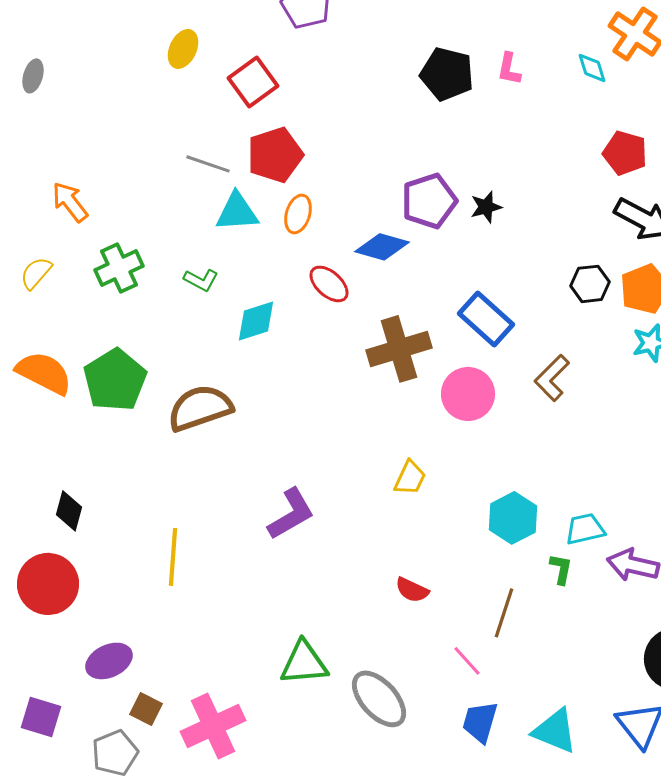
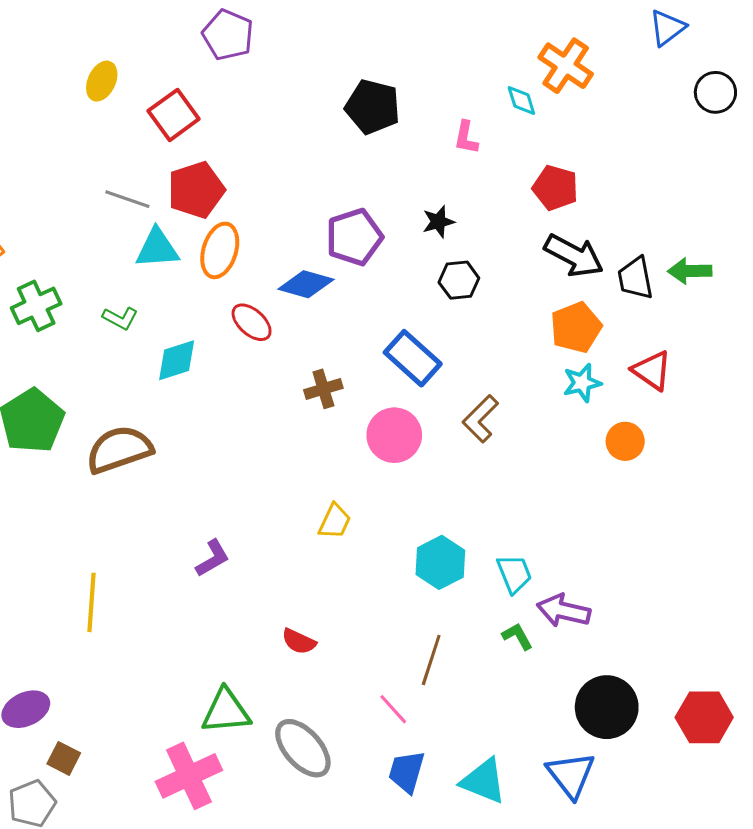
pink L-shape: (509, 69) -> (466, 138), moved
black star: (486, 207) -> (438, 222), moved
orange ellipse: (298, 214) -> (220, 250), size x1.4
black hexagon: (590, 284) -> (459, 280), moved
brown cross: (399, 349) -> (323, 389), size x0.6
purple L-shape: (291, 514) -> (213, 558), size x0.7
cyan trapezoid: (585, 529) -> (514, 574), turned 81
green L-shape: (561, 569) -> (517, 636), moved, turned -40
red semicircle: (412, 590) -> (299, 641), moved
pink cross: (213, 726) -> (189, 776), moved

